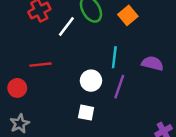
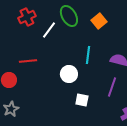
purple line: (119, 87) -> (112, 87), moved
white square: (86, 113) -> (82, 100), moved

